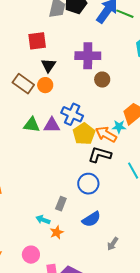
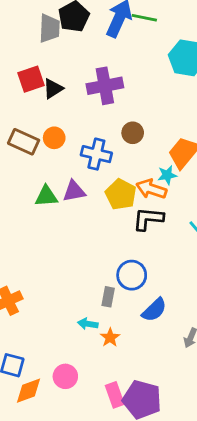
black triangle: (48, 65) -> (53, 89), moved, turned 35
brown circle: (102, 80) -> (133, 133), moved
blue cross: (72, 114) -> (96, 154), moved
blue circle: (88, 184) -> (132, 275), moved
pink circle: (31, 255) -> (65, 376), moved

